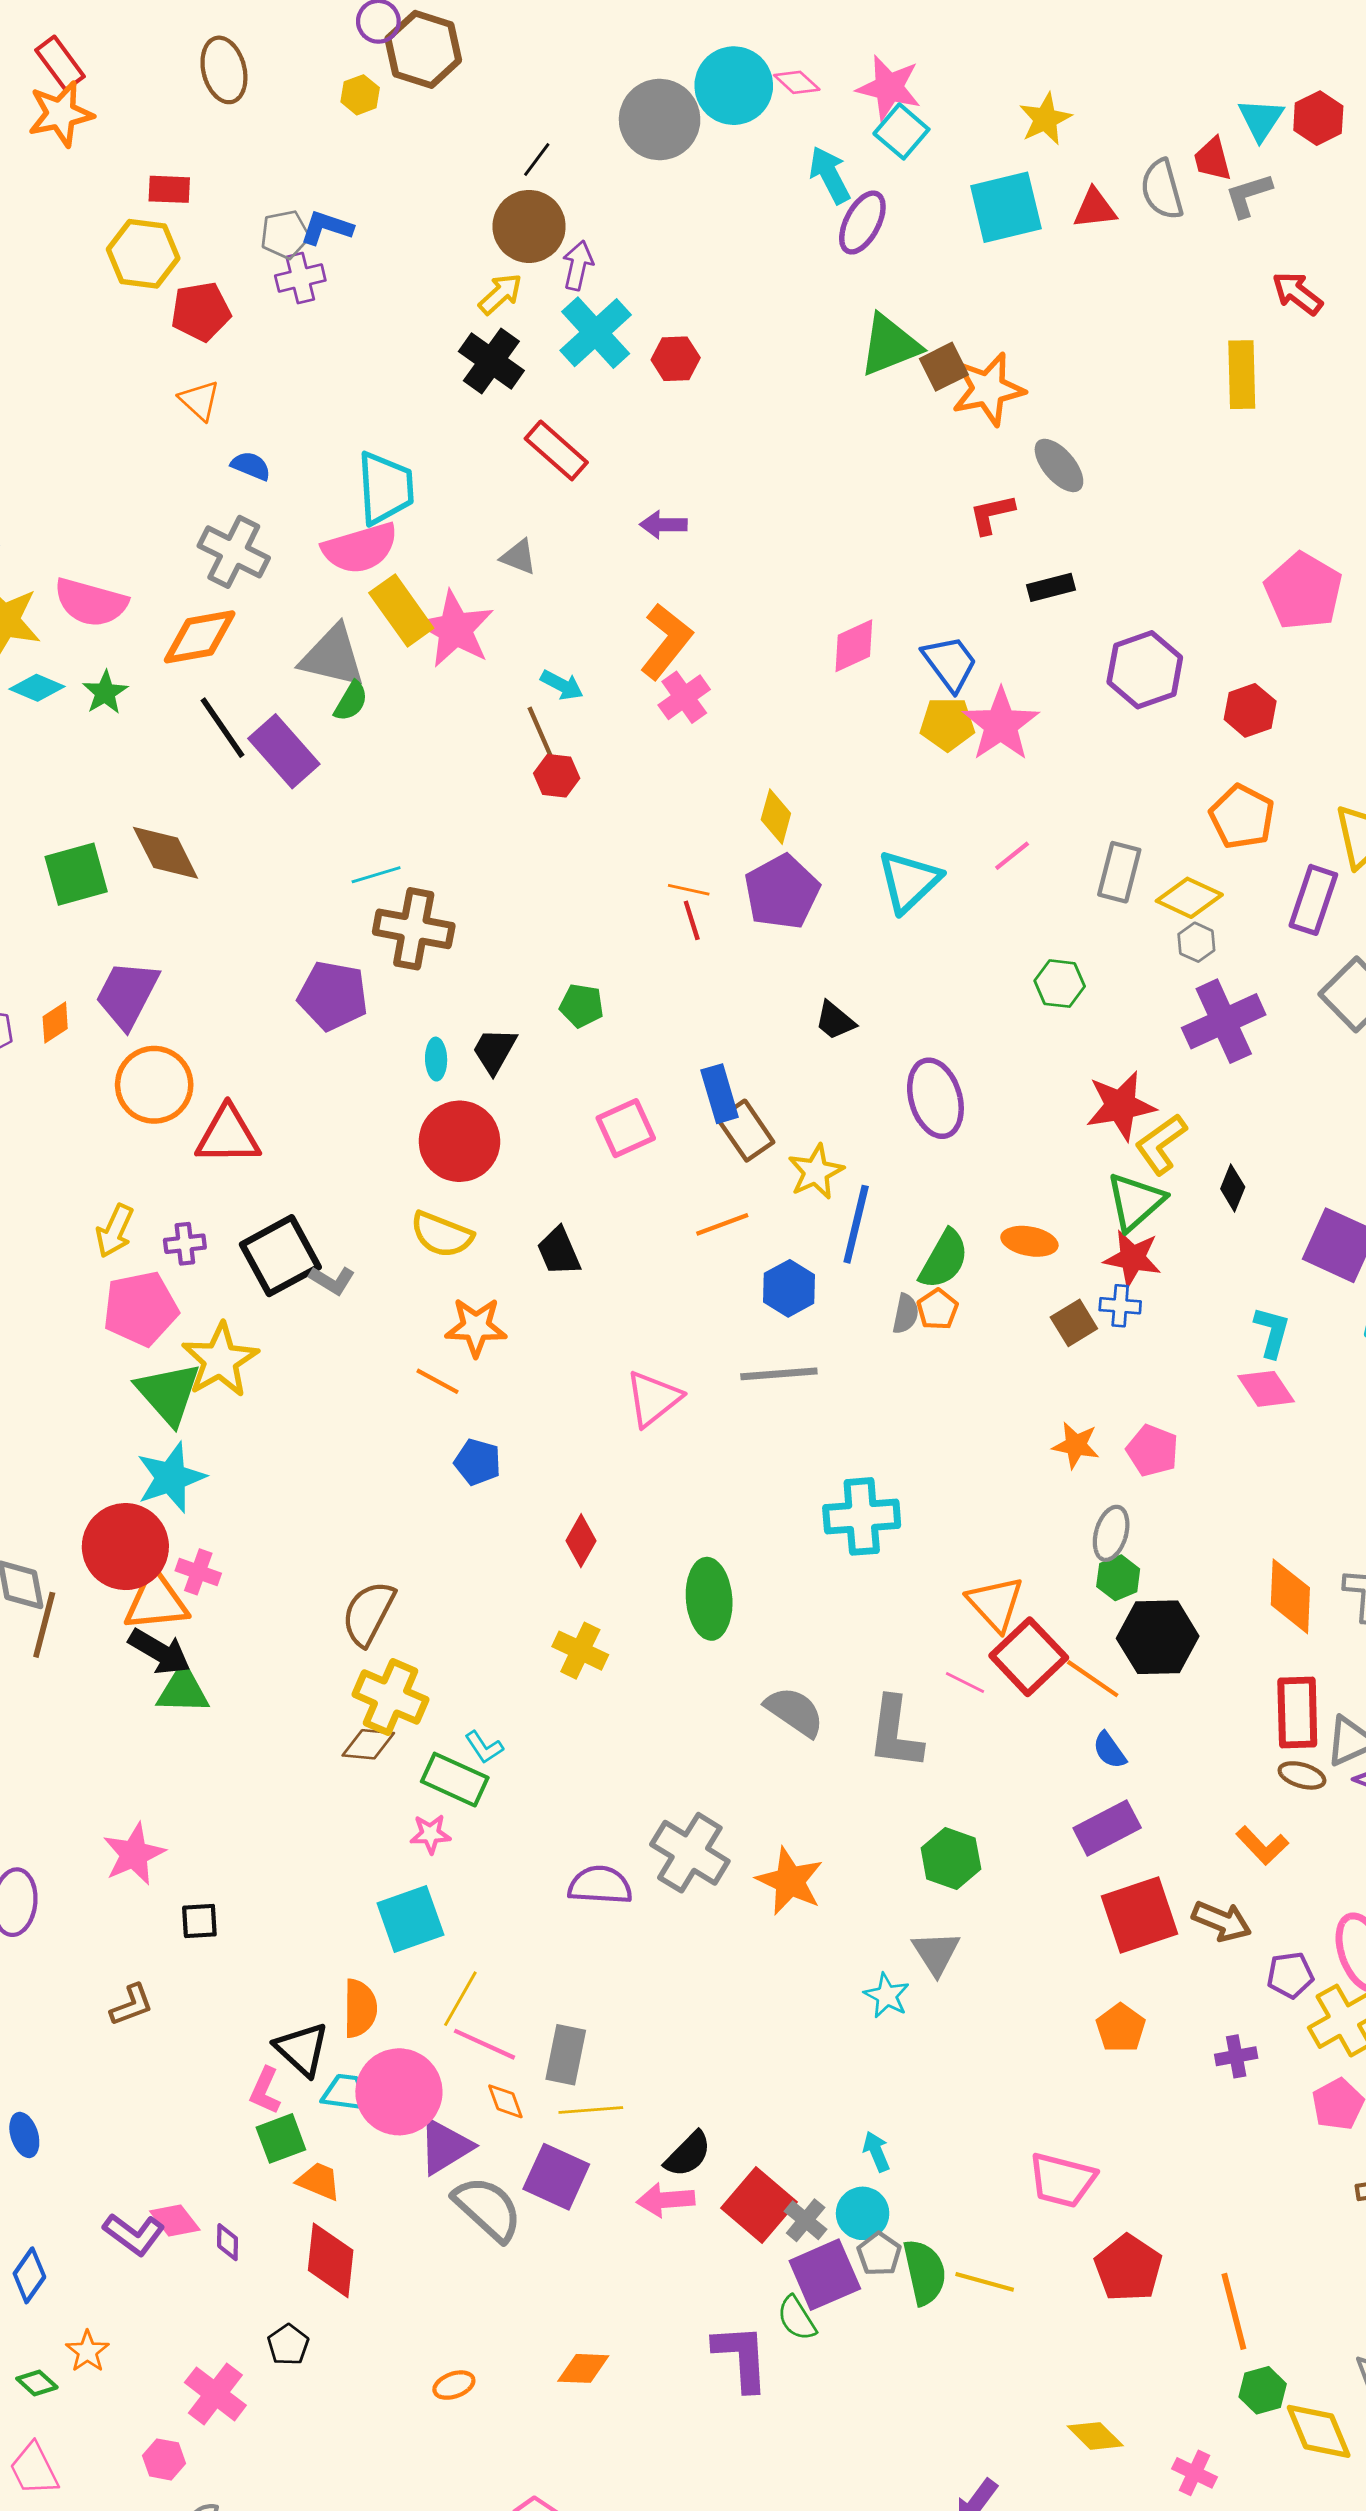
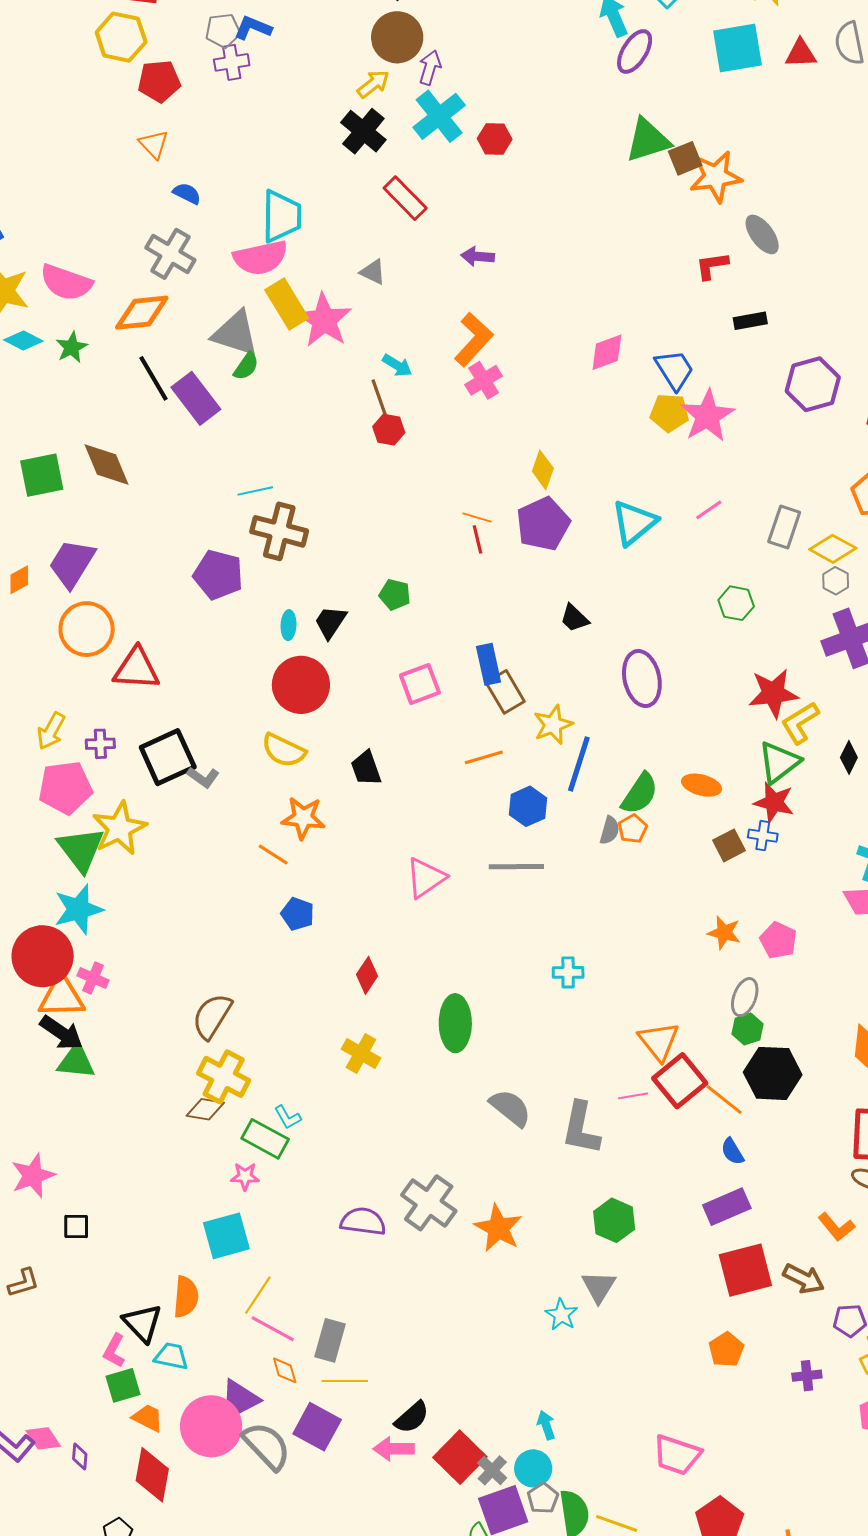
cyan cross: (862, 1516) -> (568, 972), size x0.6
pink line: (965, 1683) -> (633, 1096), turned -40
pink circle: (399, 2092) -> (211, 1426), moved

